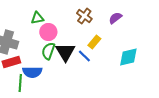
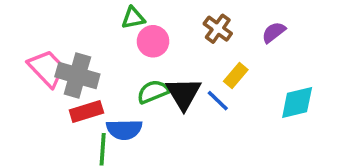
green triangle: (37, 18) -> (133, 18), moved
pink circle: (48, 32) -> (153, 41), moved
green semicircle: (48, 51) -> (153, 92), turned 48

